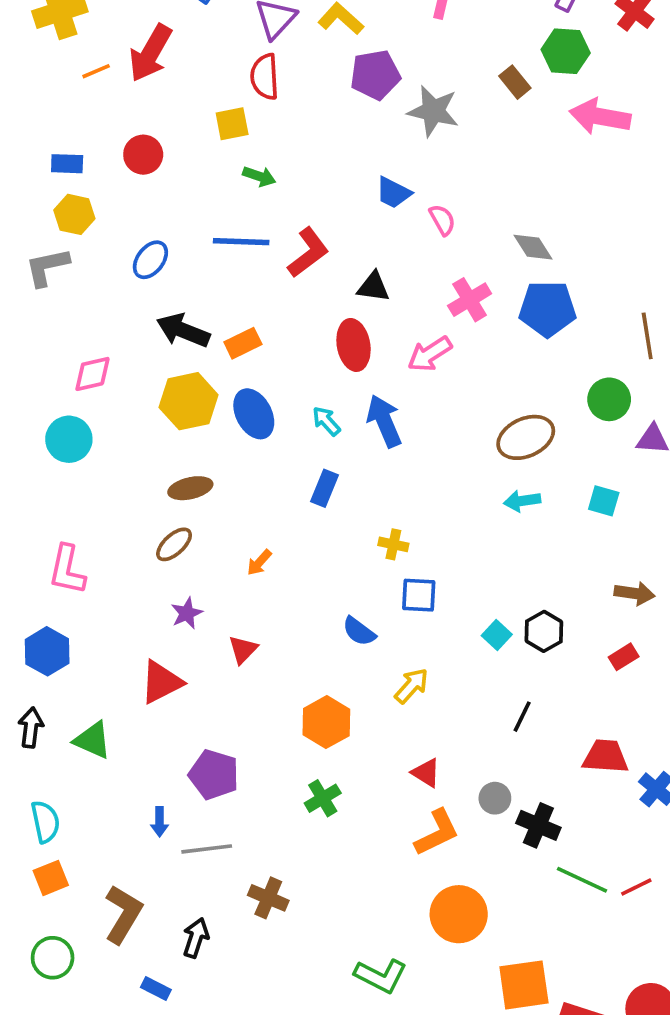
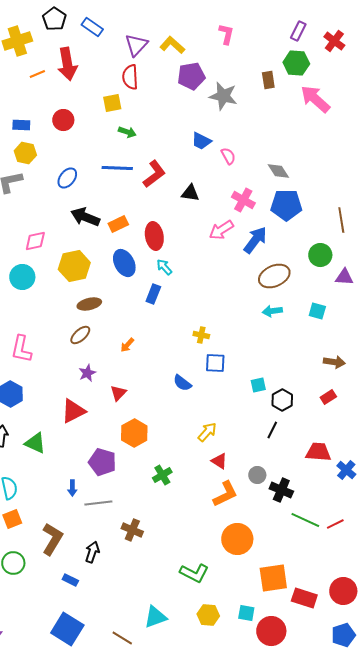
red arrow: (150, 53) -> (67, 64), turned -40
brown rectangle: (515, 82) -> (268, 80), turned 30
pink arrow: (600, 117) -> (315, 99), turned 32
pink cross: (470, 300) -> (243, 200), turned -30
red ellipse: (354, 345) -> (154, 236), moved
yellow hexagon: (189, 401) -> (74, 266), moved
blue arrow: (384, 421) -> (255, 240), moved, turned 60
blue rectangle: (325, 488) -> (153, 294), moved
black hexagon: (544, 631) -> (282, 400), moved
cyan square: (497, 635) -> (258, 385), turned 35
yellow arrow: (412, 686) -> (207, 432), moved
orange hexagon: (326, 722) -> (134, 433), moved

